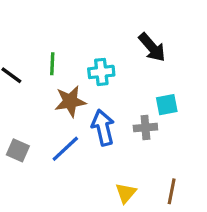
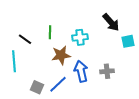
cyan square: (167, 105) -> (128, 41), moved
gray square: (18, 150) -> (37, 87), moved

